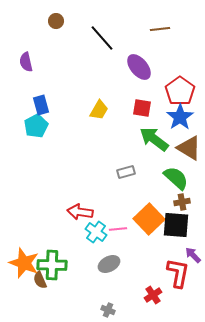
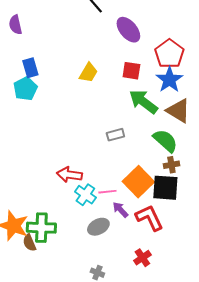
purple arrow: (193, 255) -> (120, 210), moved
red L-shape: (178, 273) -> (149, 218), moved, turned -36

